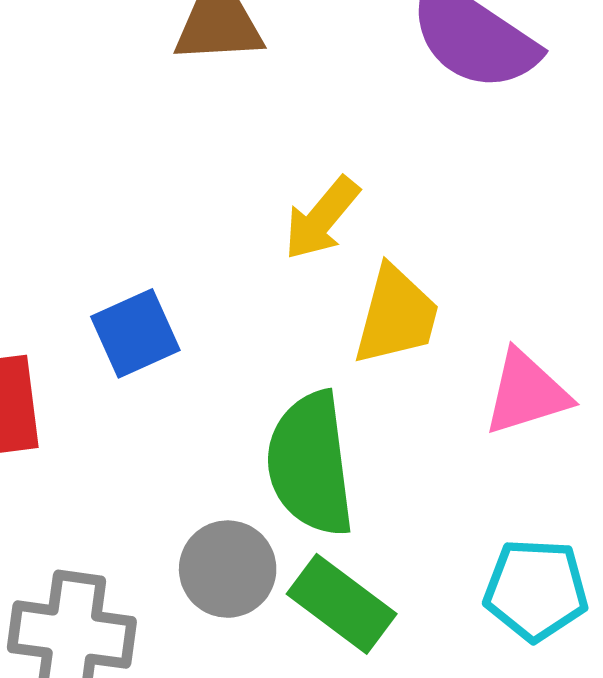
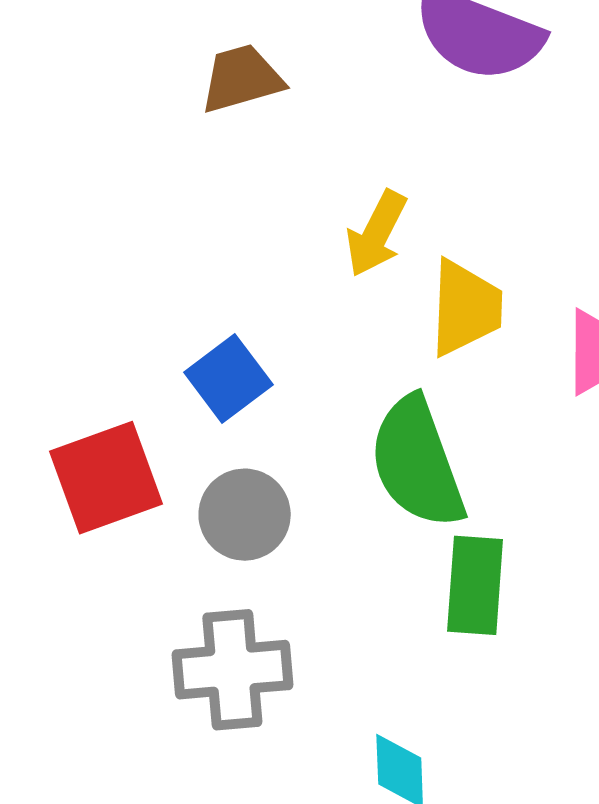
gray circle: (228, 569) -> (245, 515), moved
green rectangle: (342, 604) -> (475, 585), turned 70

